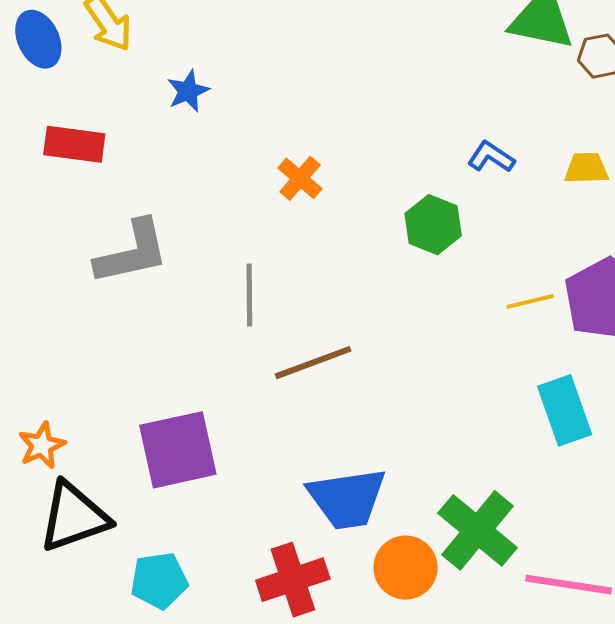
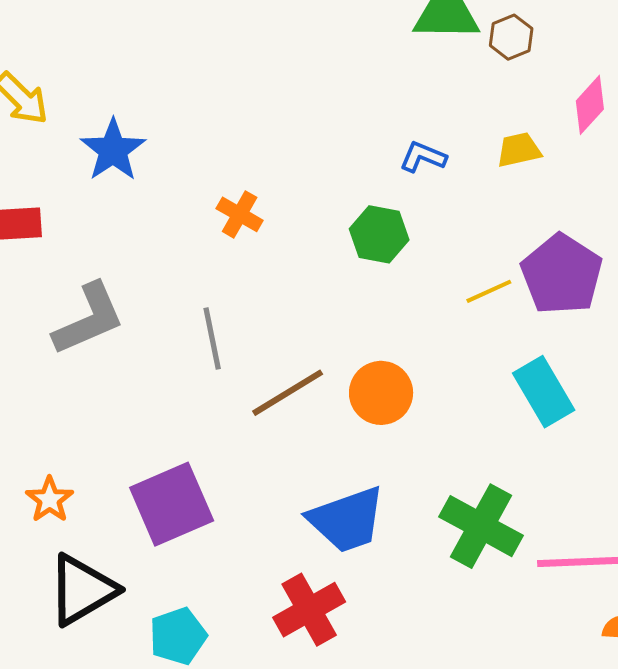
blue star: (188, 91) -> (113, 150), size x1.5
orange star: (42, 445) -> (50, 500), moved
orange circle: (406, 568) -> (381, 393), moved

